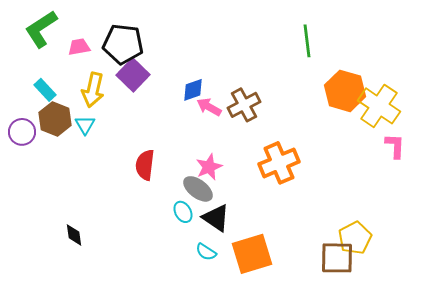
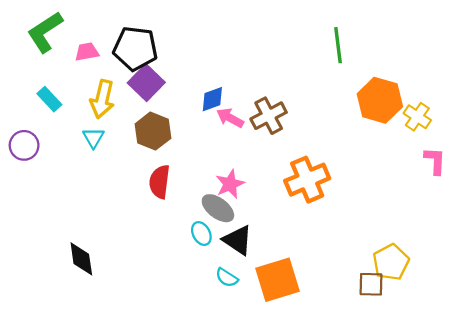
yellow cross: (379, 106) -> (417, 117), size x0.6
brown hexagon: (55, 119) -> (153, 131), moved
black diamond: (74, 235) -> (81, 259), size x1.4
brown square: (337, 258) -> (371, 284), size x0.7

